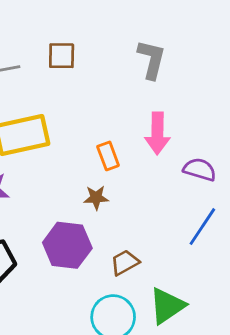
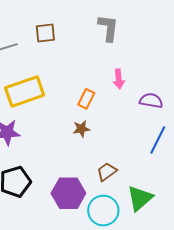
pink arrow: (157, 133) -> (119, 79), size x0.7
orange rectangle: (108, 156) -> (86, 99), turned 54
purple hexagon: (67, 245) -> (68, 193), moved

